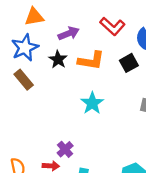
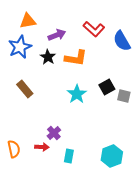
black square: (129, 63) -> (107, 87), moved
brown rectangle: (24, 80) -> (25, 89), moved

